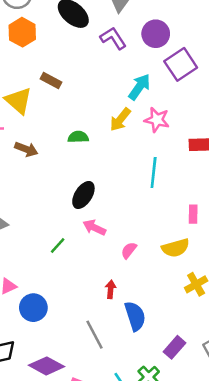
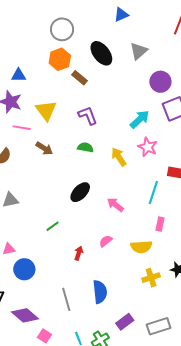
purple L-shape: (113, 38) -> (88, 115), moved
brown rectangle: (51, 81) -> (80, 78), moved
yellow arrow: (120, 120) -> (119, 157), moved, turned 96
cyan line: (154, 172) -> (153, 192), moved
pink arrow: (94, 228) -> (115, 205), moved
red arrow: (111, 289) -> (79, 253), moved

